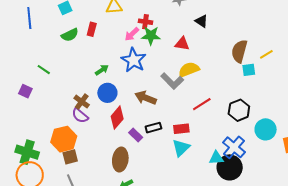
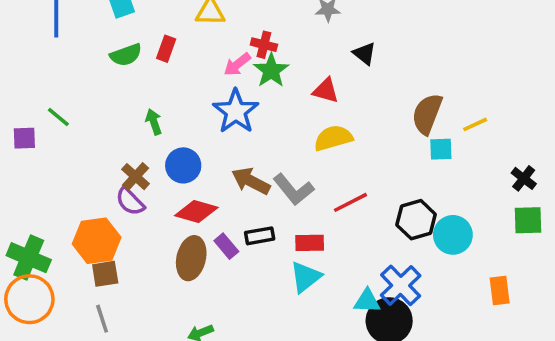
green star: (151, 36) -> (271, 70), turned 30
green line: (44, 70) -> (58, 117), moved
green arrow: (102, 70) -> (154, 122), moved, turned -80
gray L-shape: (172, 81) -> (294, 189), moved
purple square: (25, 91) -> (24, 138), moved, turned -32
red diamond: (117, 118) -> (196, 212), turned 60
cyan circle: (266, 129) -> (453, 235), moved
brown ellipse: (120, 159) -> (191, 258), moved

